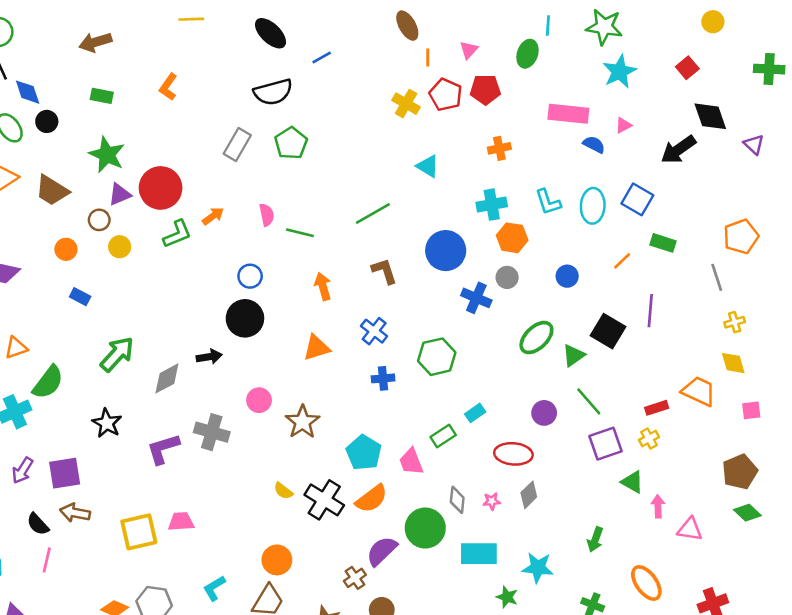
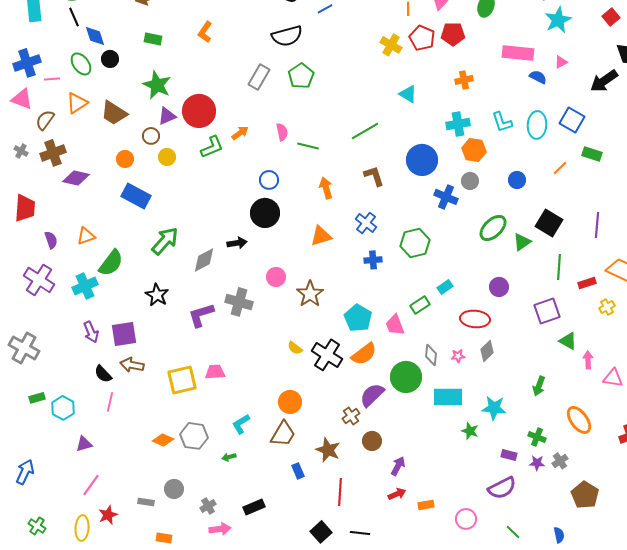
blue rectangle: (80, 297) -> (136, 196), size x1.8
purple line: (650, 311) -> (597, 225), moved
green line: (589, 401) -> (559, 267), moved, turned 45
yellow cross: (649, 439) -> (607, 307), moved
purple arrow: (22, 470) -> (91, 332), turned -55

